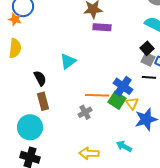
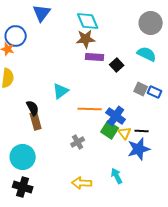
black square: (147, 48) -> (117, 65), moved
black line: (149, 77) -> (142, 131), moved
orange line: (97, 95) -> (90, 109), moved
brown rectangle: (43, 101) -> (36, 121), moved
cyan arrow: (124, 146) -> (117, 176), turned 35

